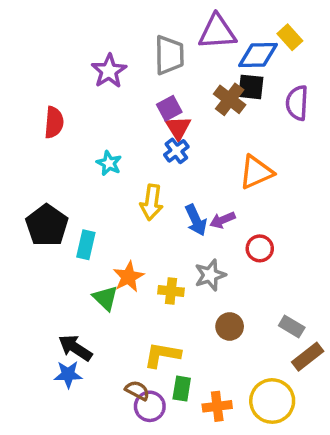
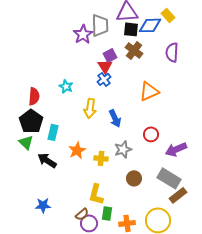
purple star: (109, 71) -> (83, 34), moved
black square: (251, 87) -> (131, 29), moved
purple square: (169, 108) -> (110, 55), moved
red semicircle: (54, 122) -> (34, 96), moved
purple arrow: (223, 220) -> (176, 149), moved, size x1.5
green triangle: (105, 298) -> (26, 142), moved
gray rectangle: (292, 326) -> (169, 178), size x1.6
black arrow: (75, 348) -> (47, 160), moved
yellow L-shape: (162, 355) -> (96, 194), turned -85
brown semicircle: (137, 390) -> (82, 214), turned 112

